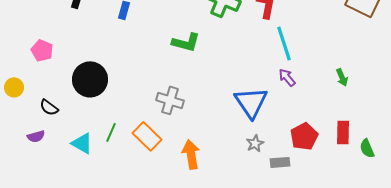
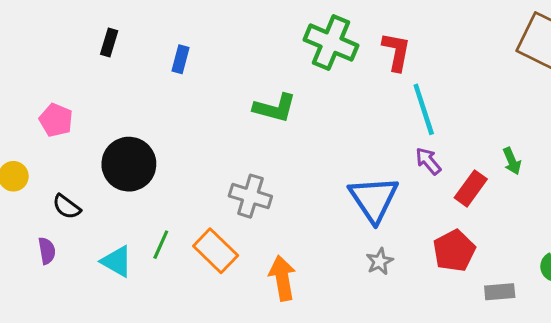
red rectangle: (343, 132) -> (471, 188), moved, turned 35
purple semicircle: (36, 136) -> (47, 251), turned -84
gray rectangle: (280, 162) -> (500, 292), moved

